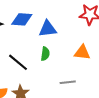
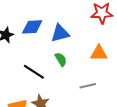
green semicircle: (45, 54) -> (61, 59), turned -32

